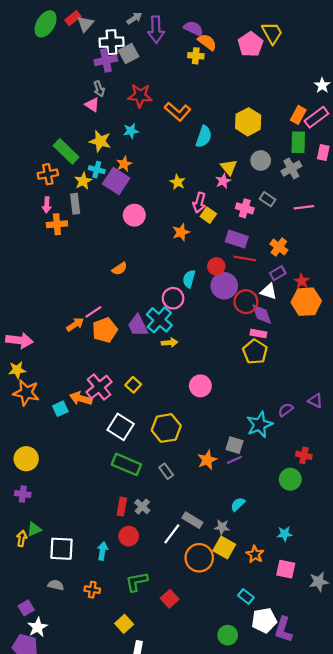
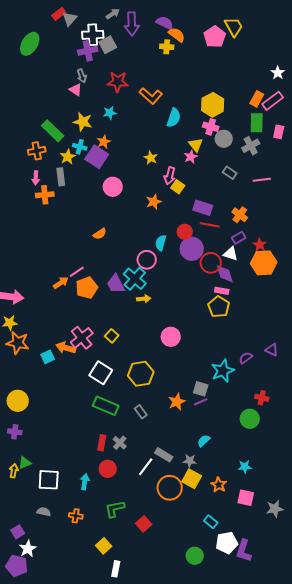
green ellipse: (46, 24) -> (30, 44), moved
pink cross: (245, 208) -> (211, 127), moved

